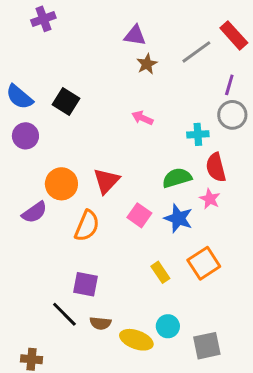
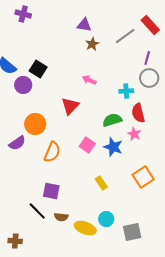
purple cross: (43, 19) -> (23, 14), turned 35
purple circle: (25, 136) -> (23, 85), moved
red triangle: (106, 181) -> (70, 106), moved
orange square: (204, 263) -> (143, 177), moved

